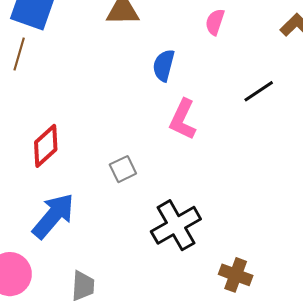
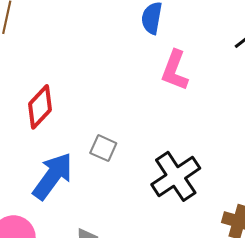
gray square: (123, 169) -> (103, 148), moved, turned -36

